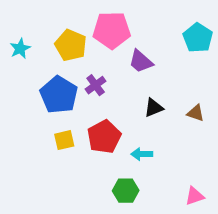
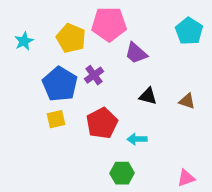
black triangle: (154, 108) -> (148, 96), turned 36
yellow square: (64, 140) -> (56, 119), moved

